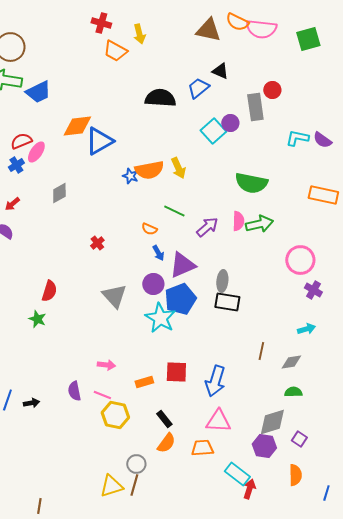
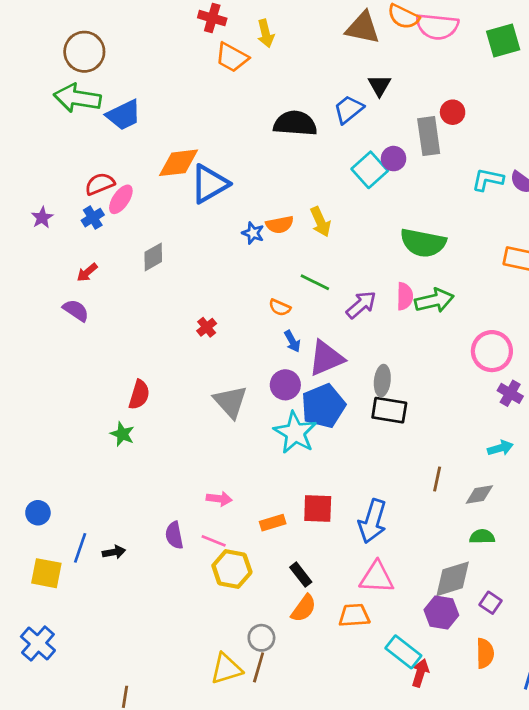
black triangle: (220, 71) -> (379, 85), turned 36
orange semicircle: (149, 170) -> (280, 225), size x0.7

